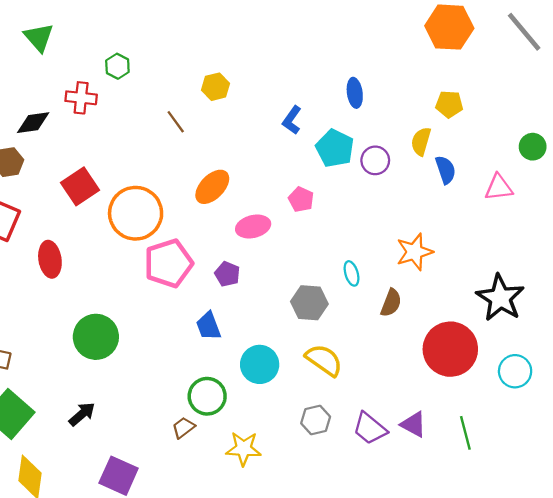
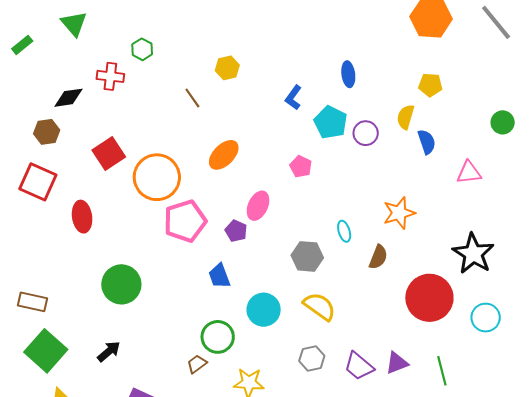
pink triangle: (499, 187) -> (469, 173), moved
pink ellipse: (253, 227) -> (258, 206), moved, turned -52
purple triangle: (413, 424) -> (397, 363), turned -50

